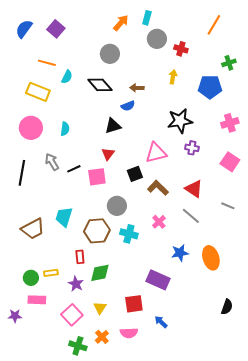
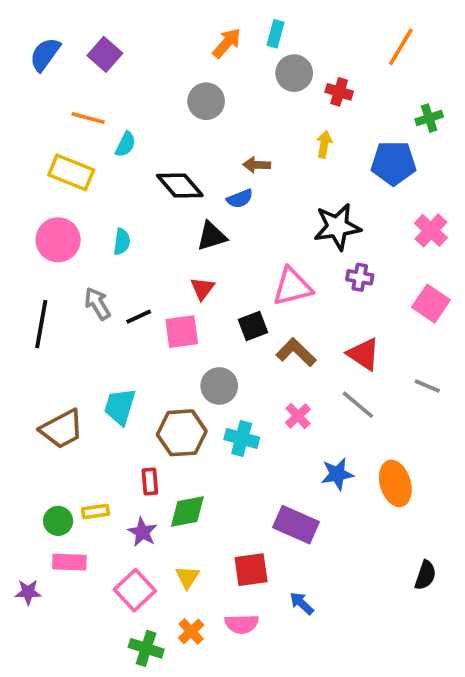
black diamond: (100, 85) -> (180, 185), moved
pink cross: (230, 123) -> (431, 230), turned -30

